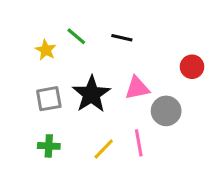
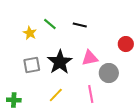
green cross: (49, 146) -> (14, 100), moved
yellow line: (104, 149) -> (56, 95), moved

